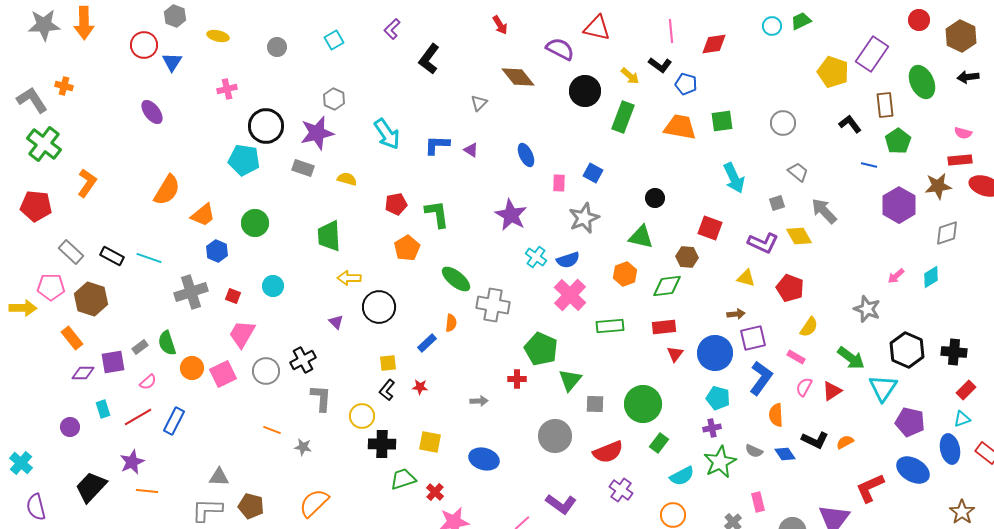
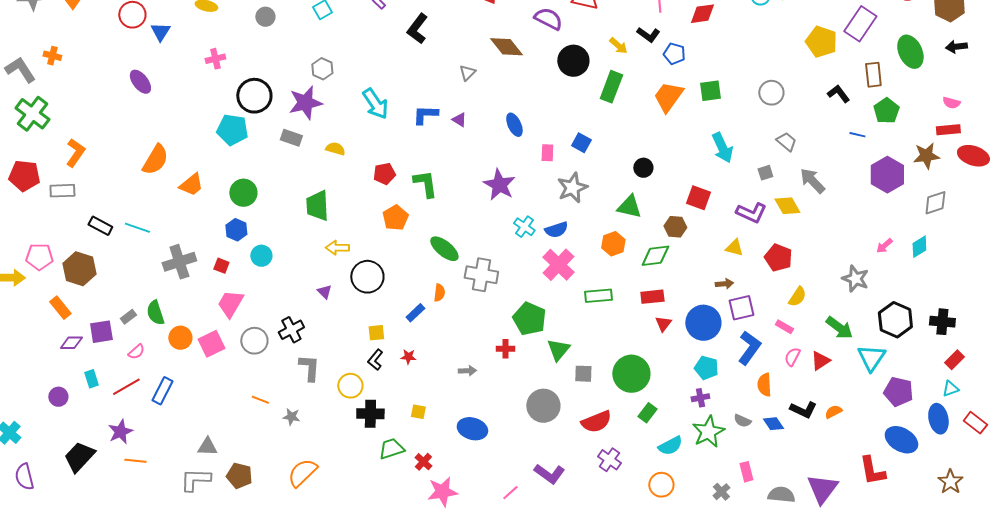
orange trapezoid: (680, 127) -> (668, 97), turned -64
blue hexagon: (217, 251) -> (236, 230), moved
gray rectangle: (71, 252) -> (62, 191), moved, turned -45
yellow square: (430, 442) -> (418, 412), size x0.7
red L-shape: (870, 488) -> (872, 471), moved, turned -76

